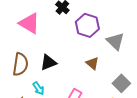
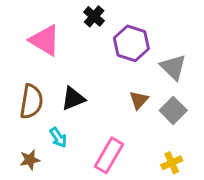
brown triangle: (92, 63) -> (139, 100), turned 32
gray square: (121, 83) -> (173, 110), moved

